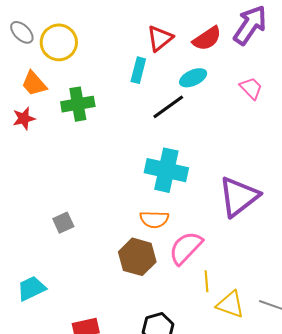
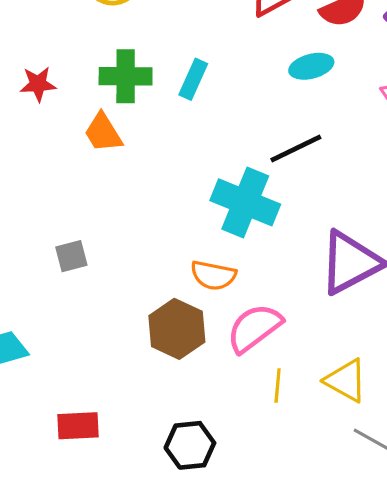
cyan rectangle: (138, 70) -> (193, 79), moved
orange trapezoid: (34, 84) -> (103, 133), moved
black line: (168, 107) -> (296, 149), moved
yellow triangle: (230, 305) -> (346, 381), moved

